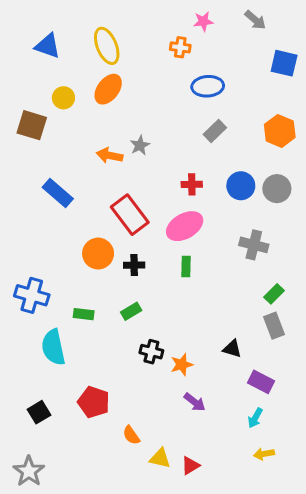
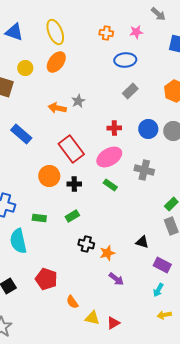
pink star: (203, 21) -> (136, 32), moved
gray cross: (254, 245) -> (144, 170), moved
green rectangle: (186, 267) -> (110, 185), turned -56

